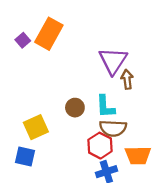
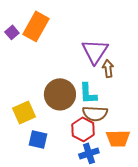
brown circle: (75, 108) -> (60, 94), size x1.8
blue square: (25, 156) -> (38, 139), moved

